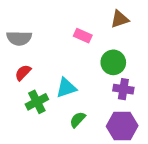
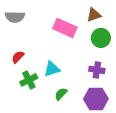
pink rectangle: (83, 36) -> (65, 28), size x1.6
gray semicircle: (19, 38) -> (15, 17), moved
green circle: (113, 62) -> (101, 38), moved

